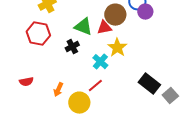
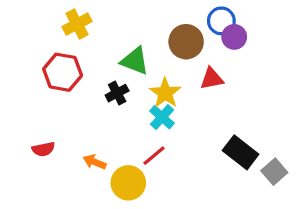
red triangle: (104, 28) -> (212, 79), moved
yellow star: (117, 48) -> (165, 93), moved
orange arrow: (58, 90) -> (95, 162), turned 88

